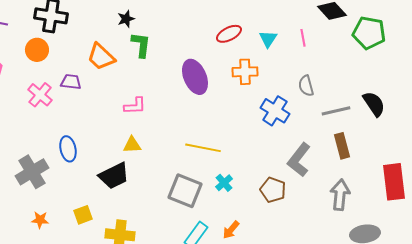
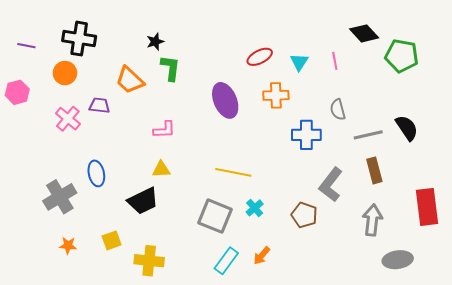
blue cross: (275, 111) -> (306, 135), turned -32

